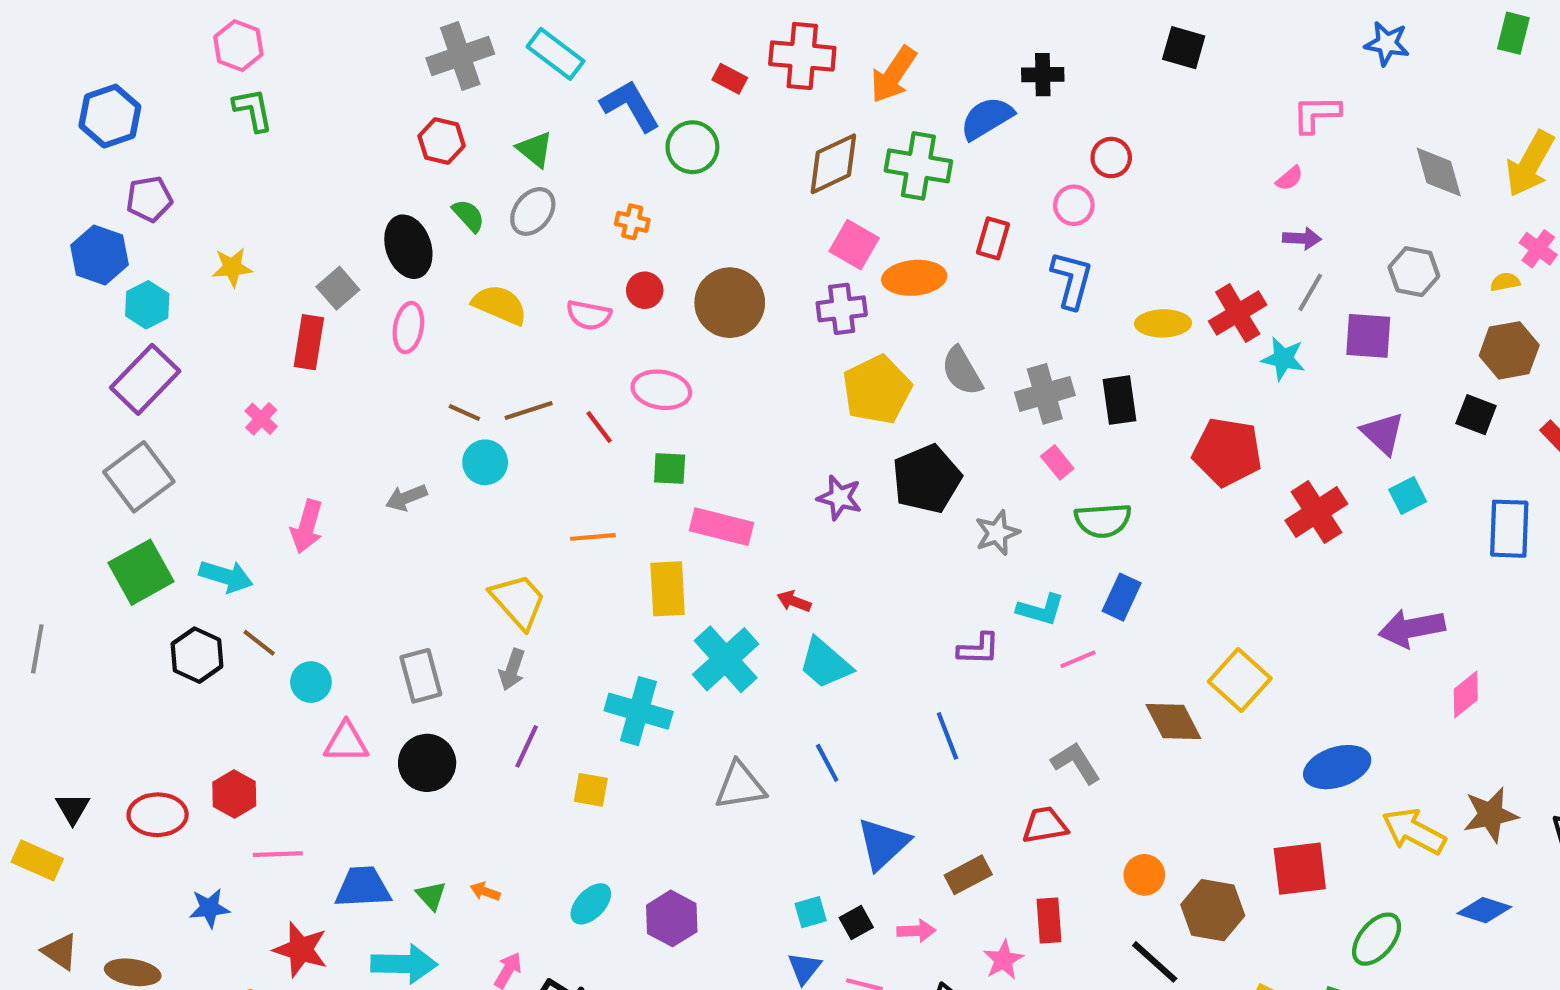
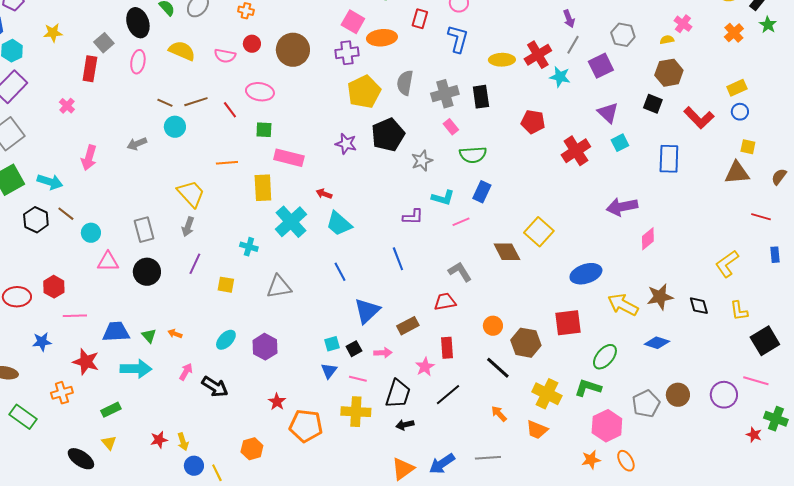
purple arrow: (1302, 238) -> (569, 19), turned 66
purple square: (1368, 336) -> (601, 66), turned -30
gray semicircle: (962, 371) -> (405, 83), turned 40
red pentagon: (1227, 452) -> (533, 122), size x0.7
cyan cross: (639, 711) -> (249, 247), size x0.6
gray triangle: (740, 786) -> (279, 287), moved

